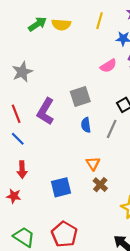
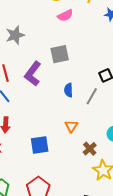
pink semicircle: (108, 66) -> (65, 15), moved
gray square: (80, 96) -> (60, 54), moved
brown cross: (100, 185) -> (90, 149), moved

